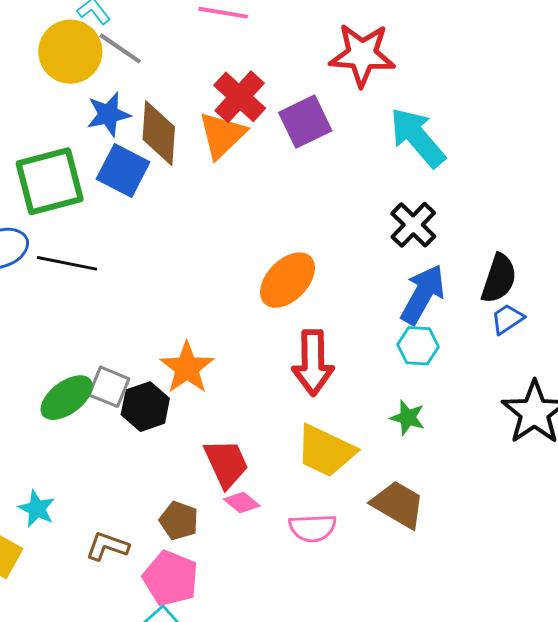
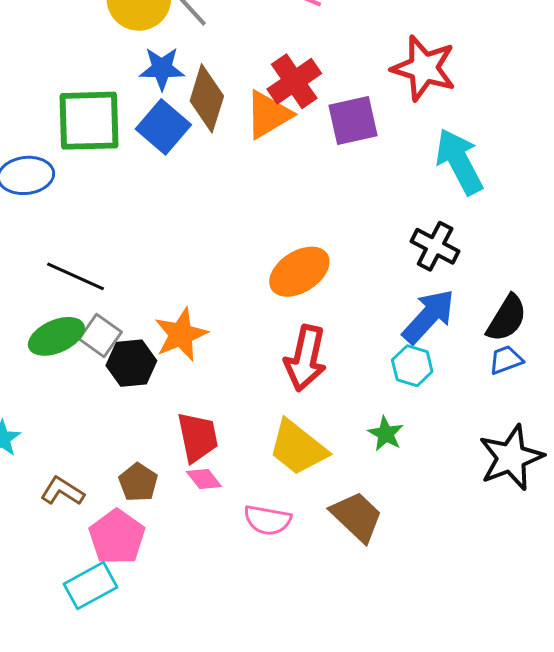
black cross: (413, 225) -> (435, 246), turned -30
black line: (67, 263) -> (75, 276), moved

